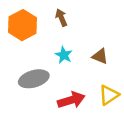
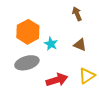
brown arrow: (61, 18) -> (77, 14), moved
orange hexagon: (23, 25) -> (28, 32), moved

